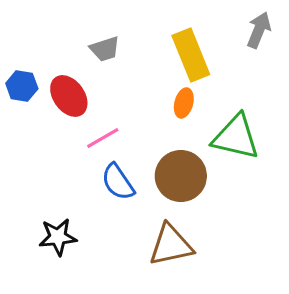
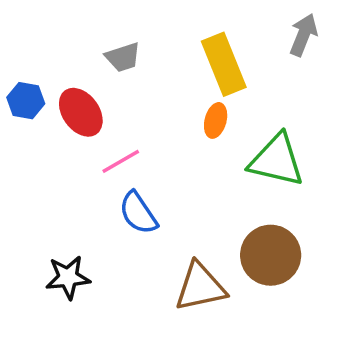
brown circle: (181, 176) -> (271, 255), moved

